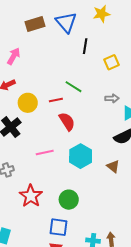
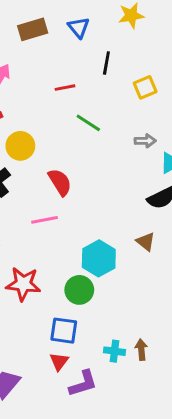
blue triangle: (66, 22) -> (79, 27), size x0.7
red line: (56, 100) -> (65, 88), moved
red semicircle: (67, 121) -> (60, 182), moved
cyan hexagon: (81, 156) -> (99, 258), moved
red star: (31, 196) -> (23, 284), turned -30

